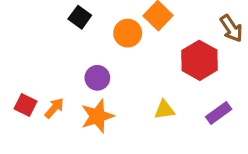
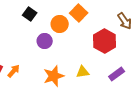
purple circle: (97, 78) -> (45, 41), moved
orange star: (97, 116) -> (54, 76), moved

